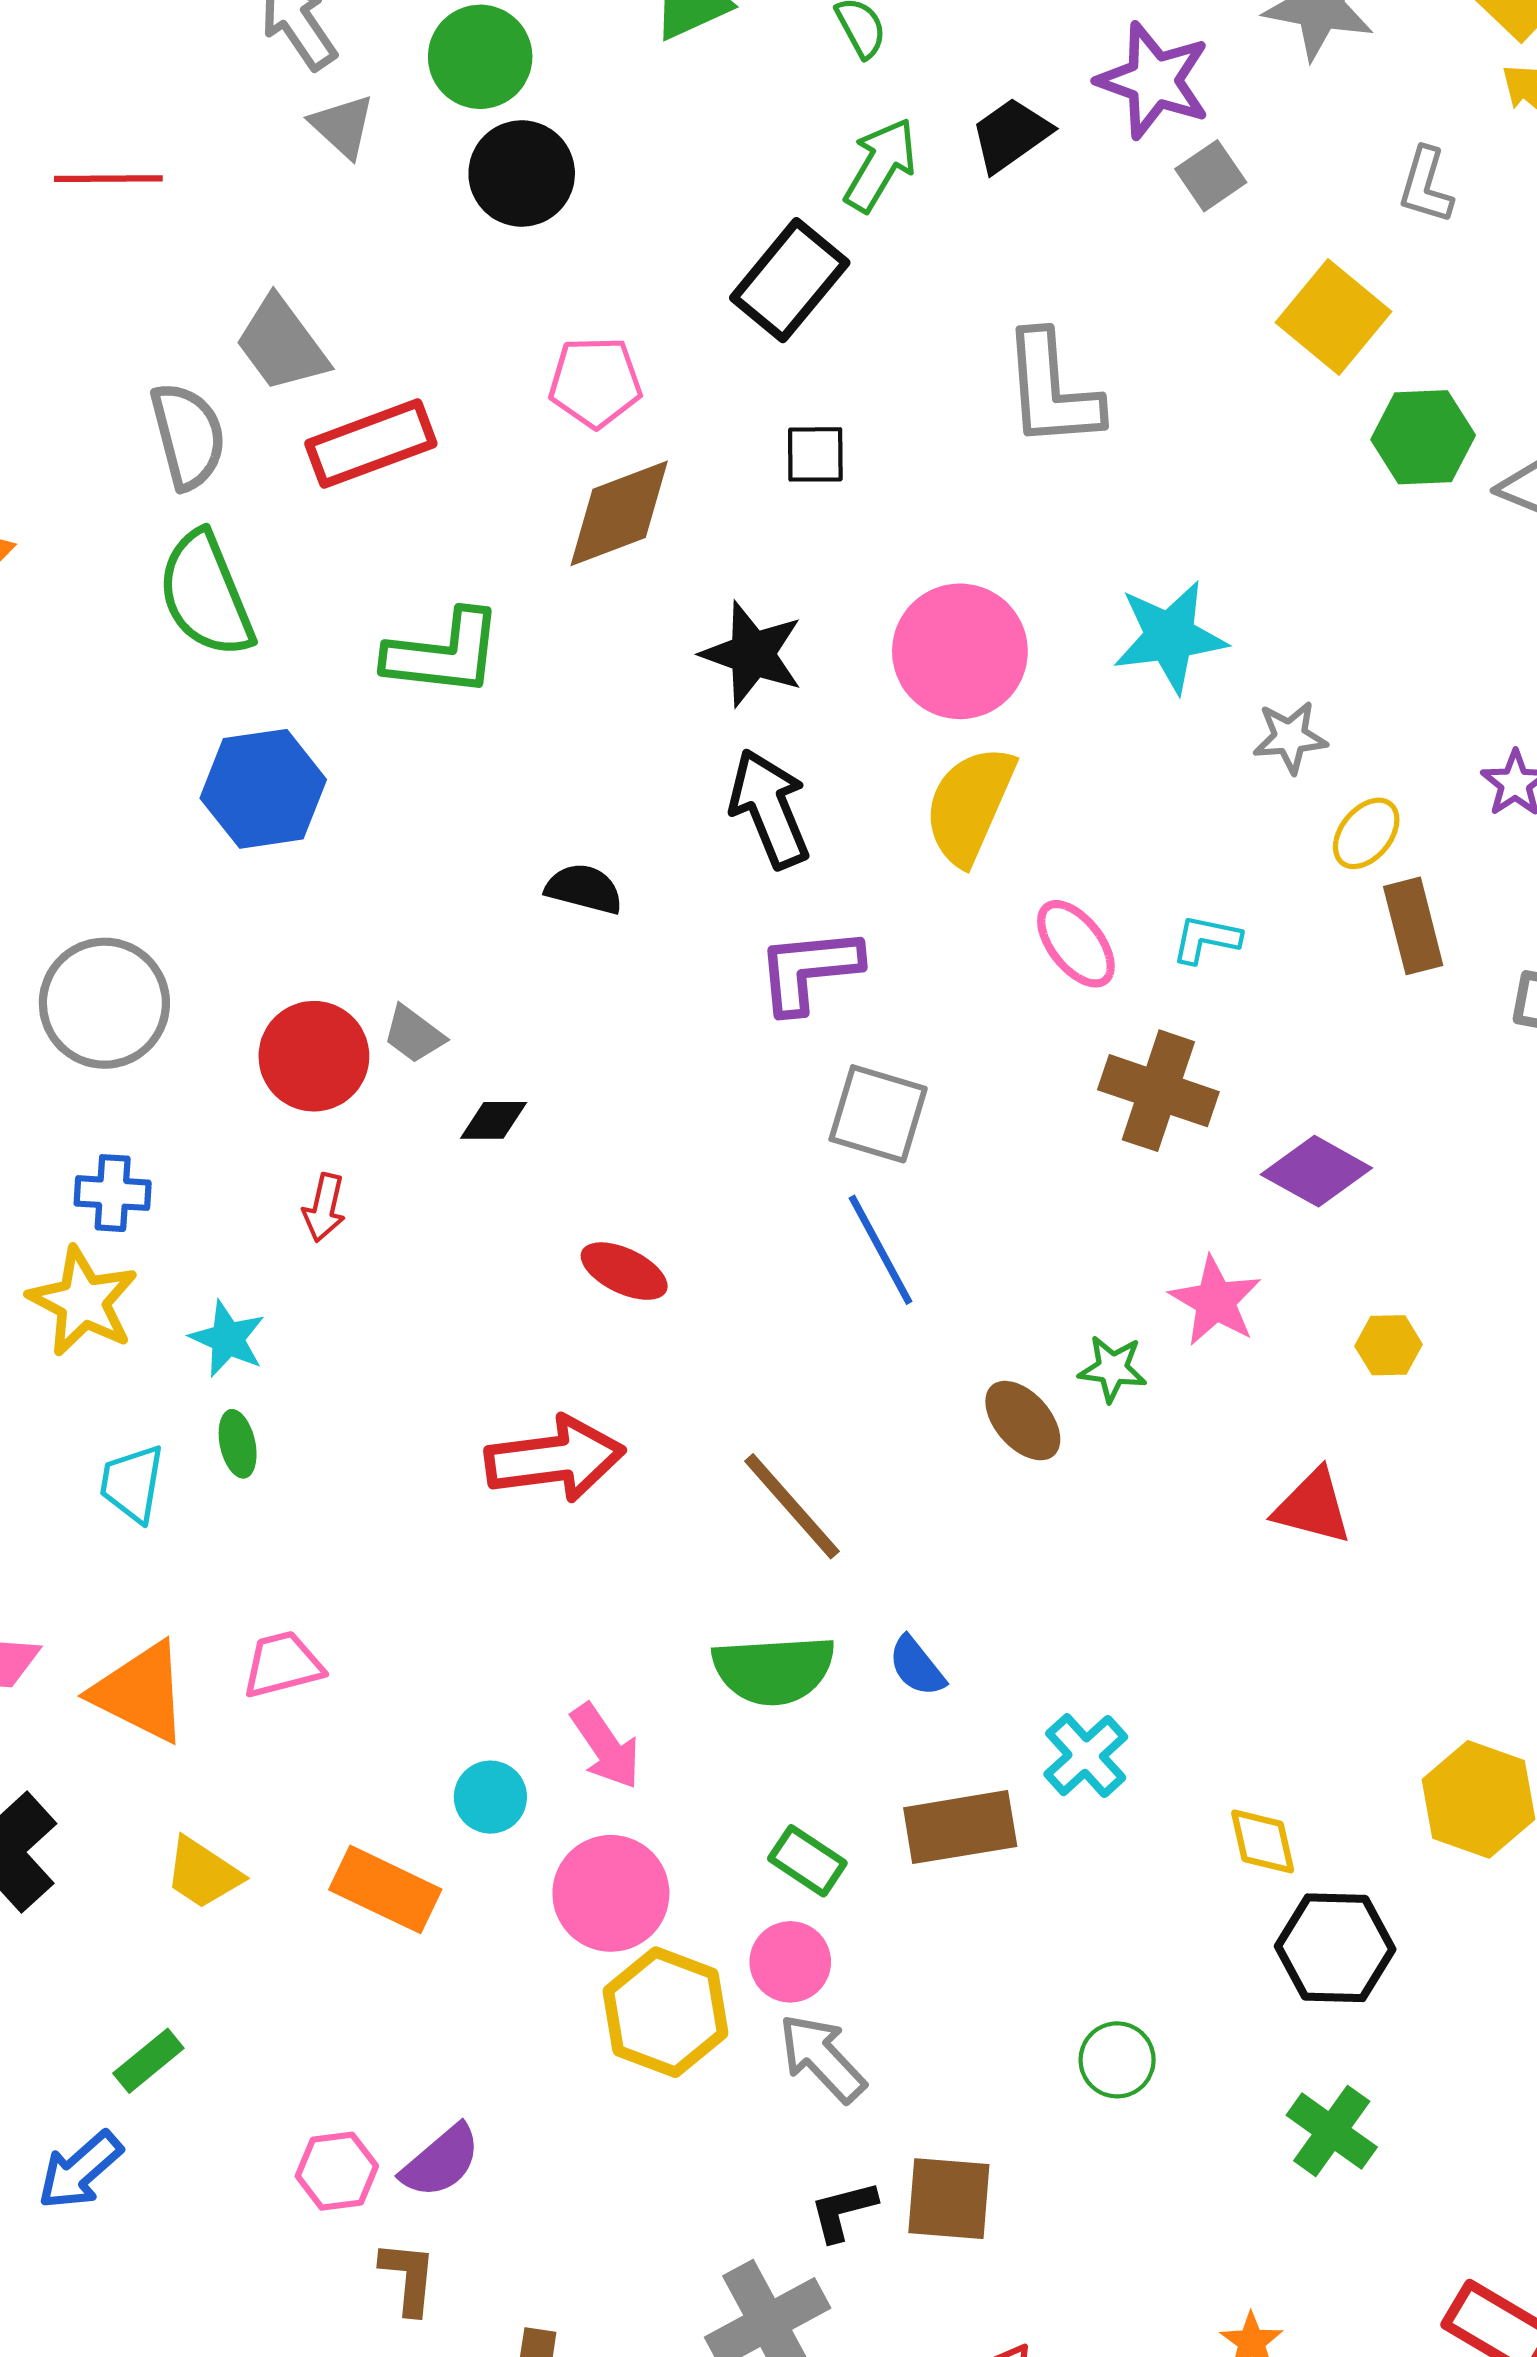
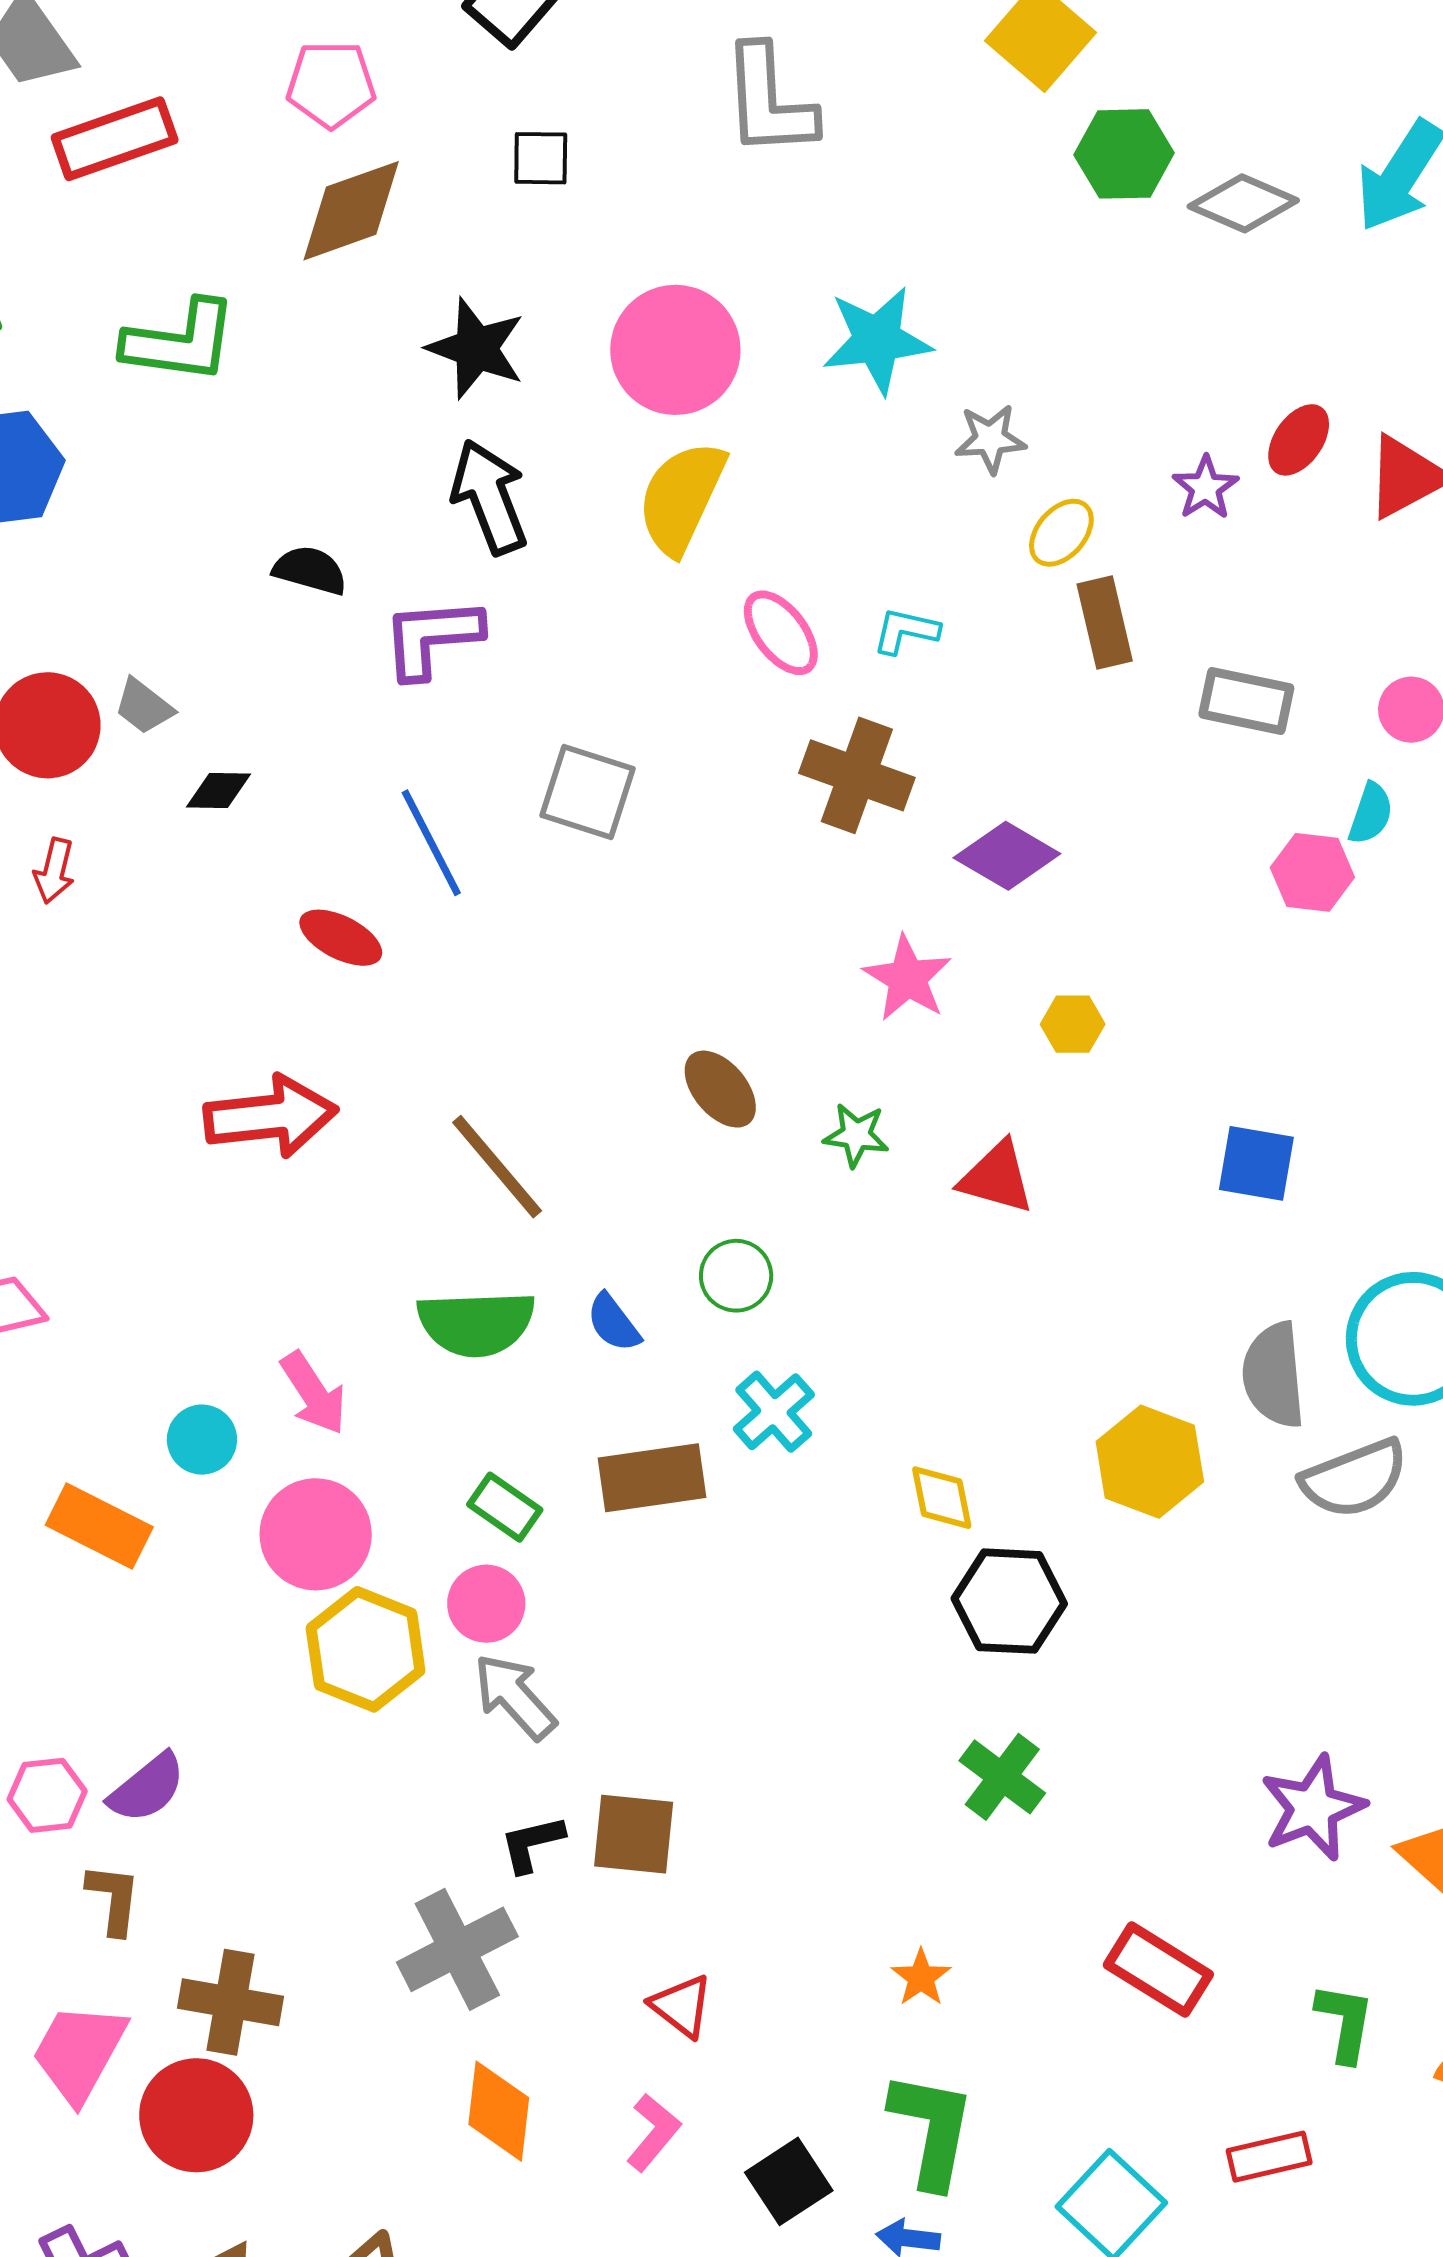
purple L-shape: (809, 970) -> (432, 638), moved
blue line: (880, 1250) -> (431, 843), moved
green star: (1113, 1369) -> (856, 1135), moved
green circle: (1117, 2060) -> (736, 1276), moved

